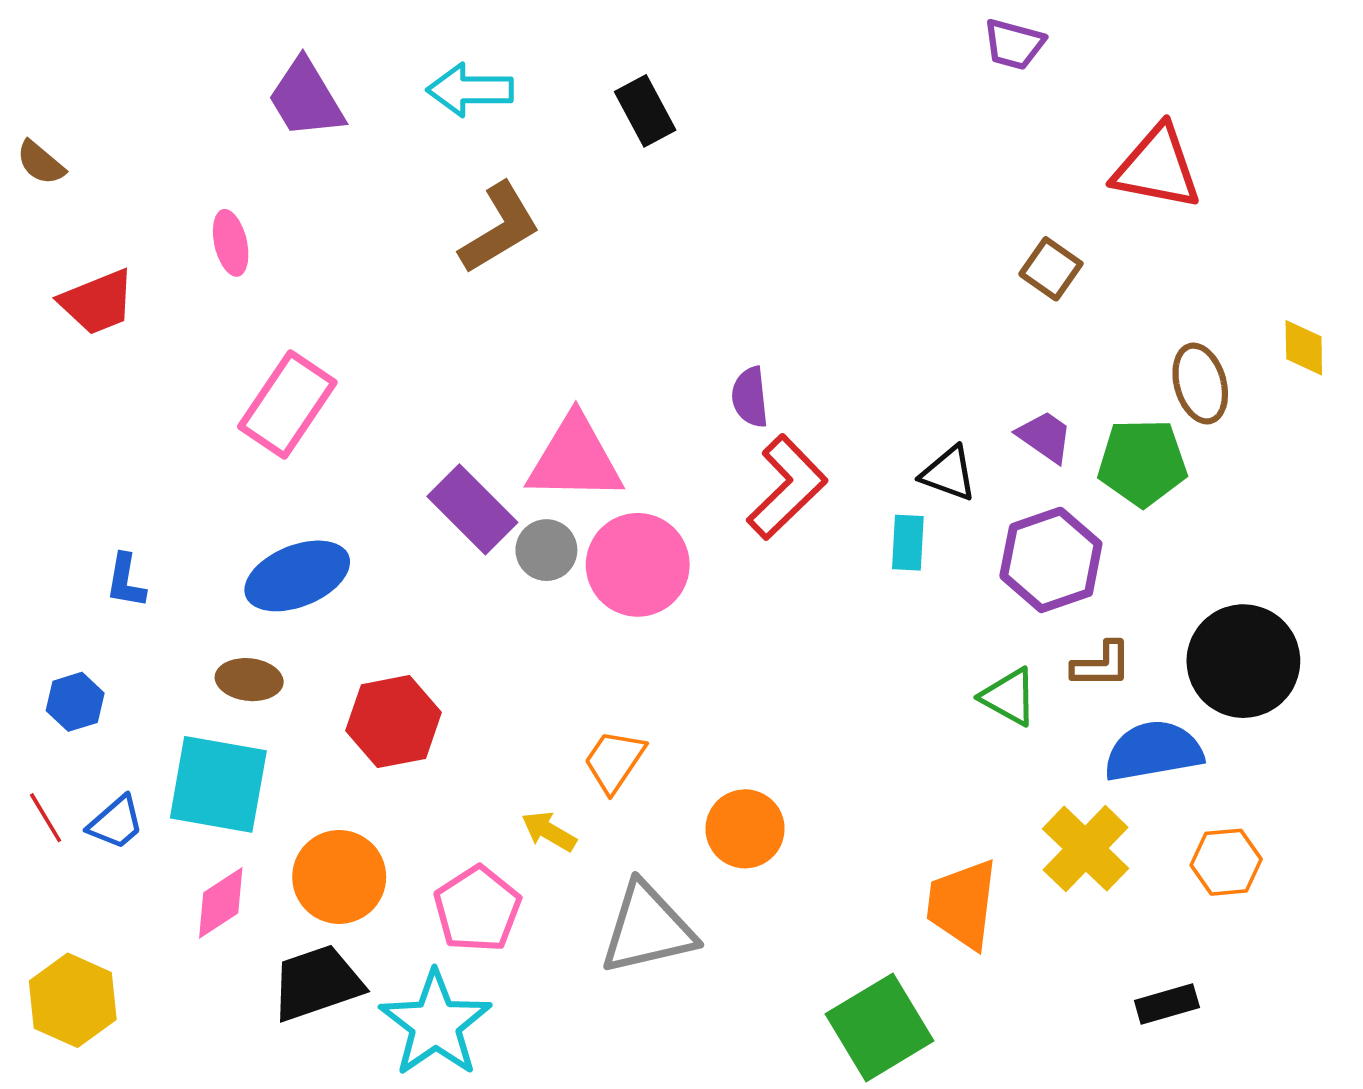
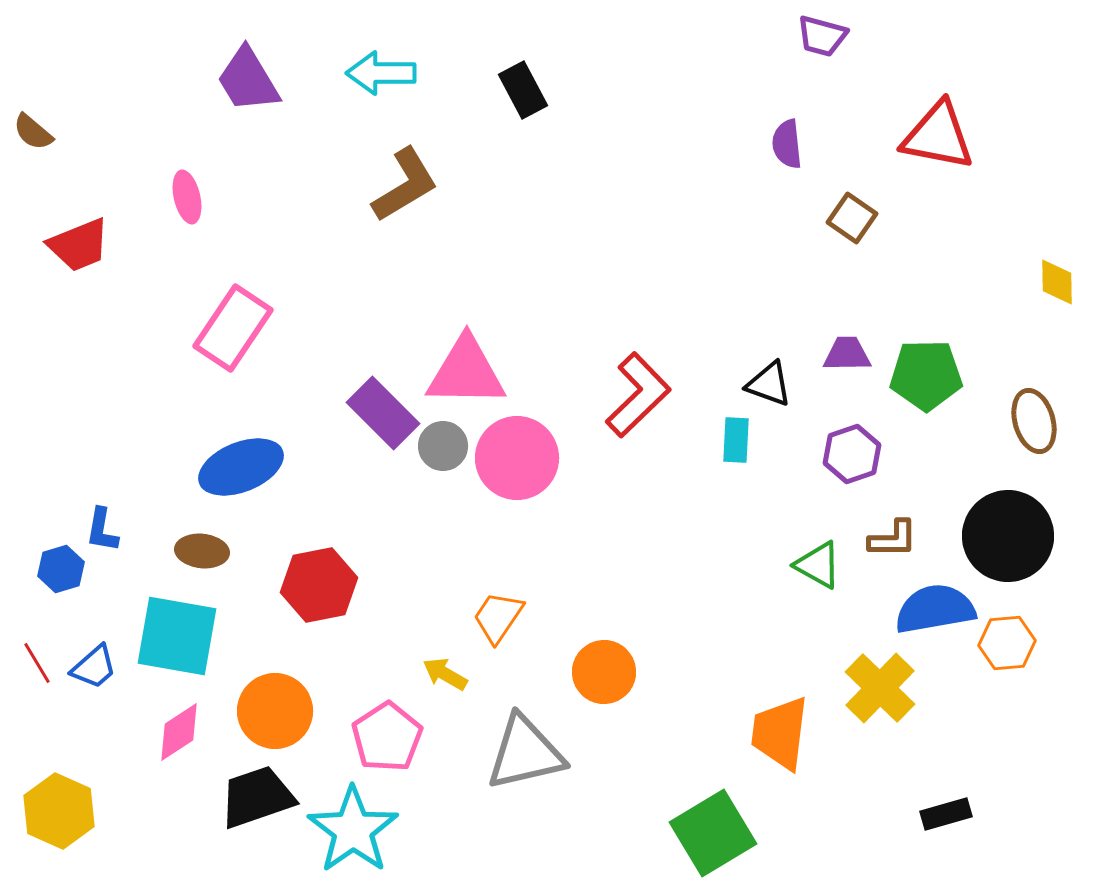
brown ellipse: (1200, 384) -> (1034, 421), moved
purple semicircle: (750, 397) -> (787, 144), moved
purple trapezoid: (1045, 437) -> (847, 354), turned -36
purple hexagon: (1051, 560) -> (852, 454), size x0.7
blue L-shape: (126, 581) -> (102, 530), moved
orange hexagon: (1226, 862) -> (1007, 643), moved

